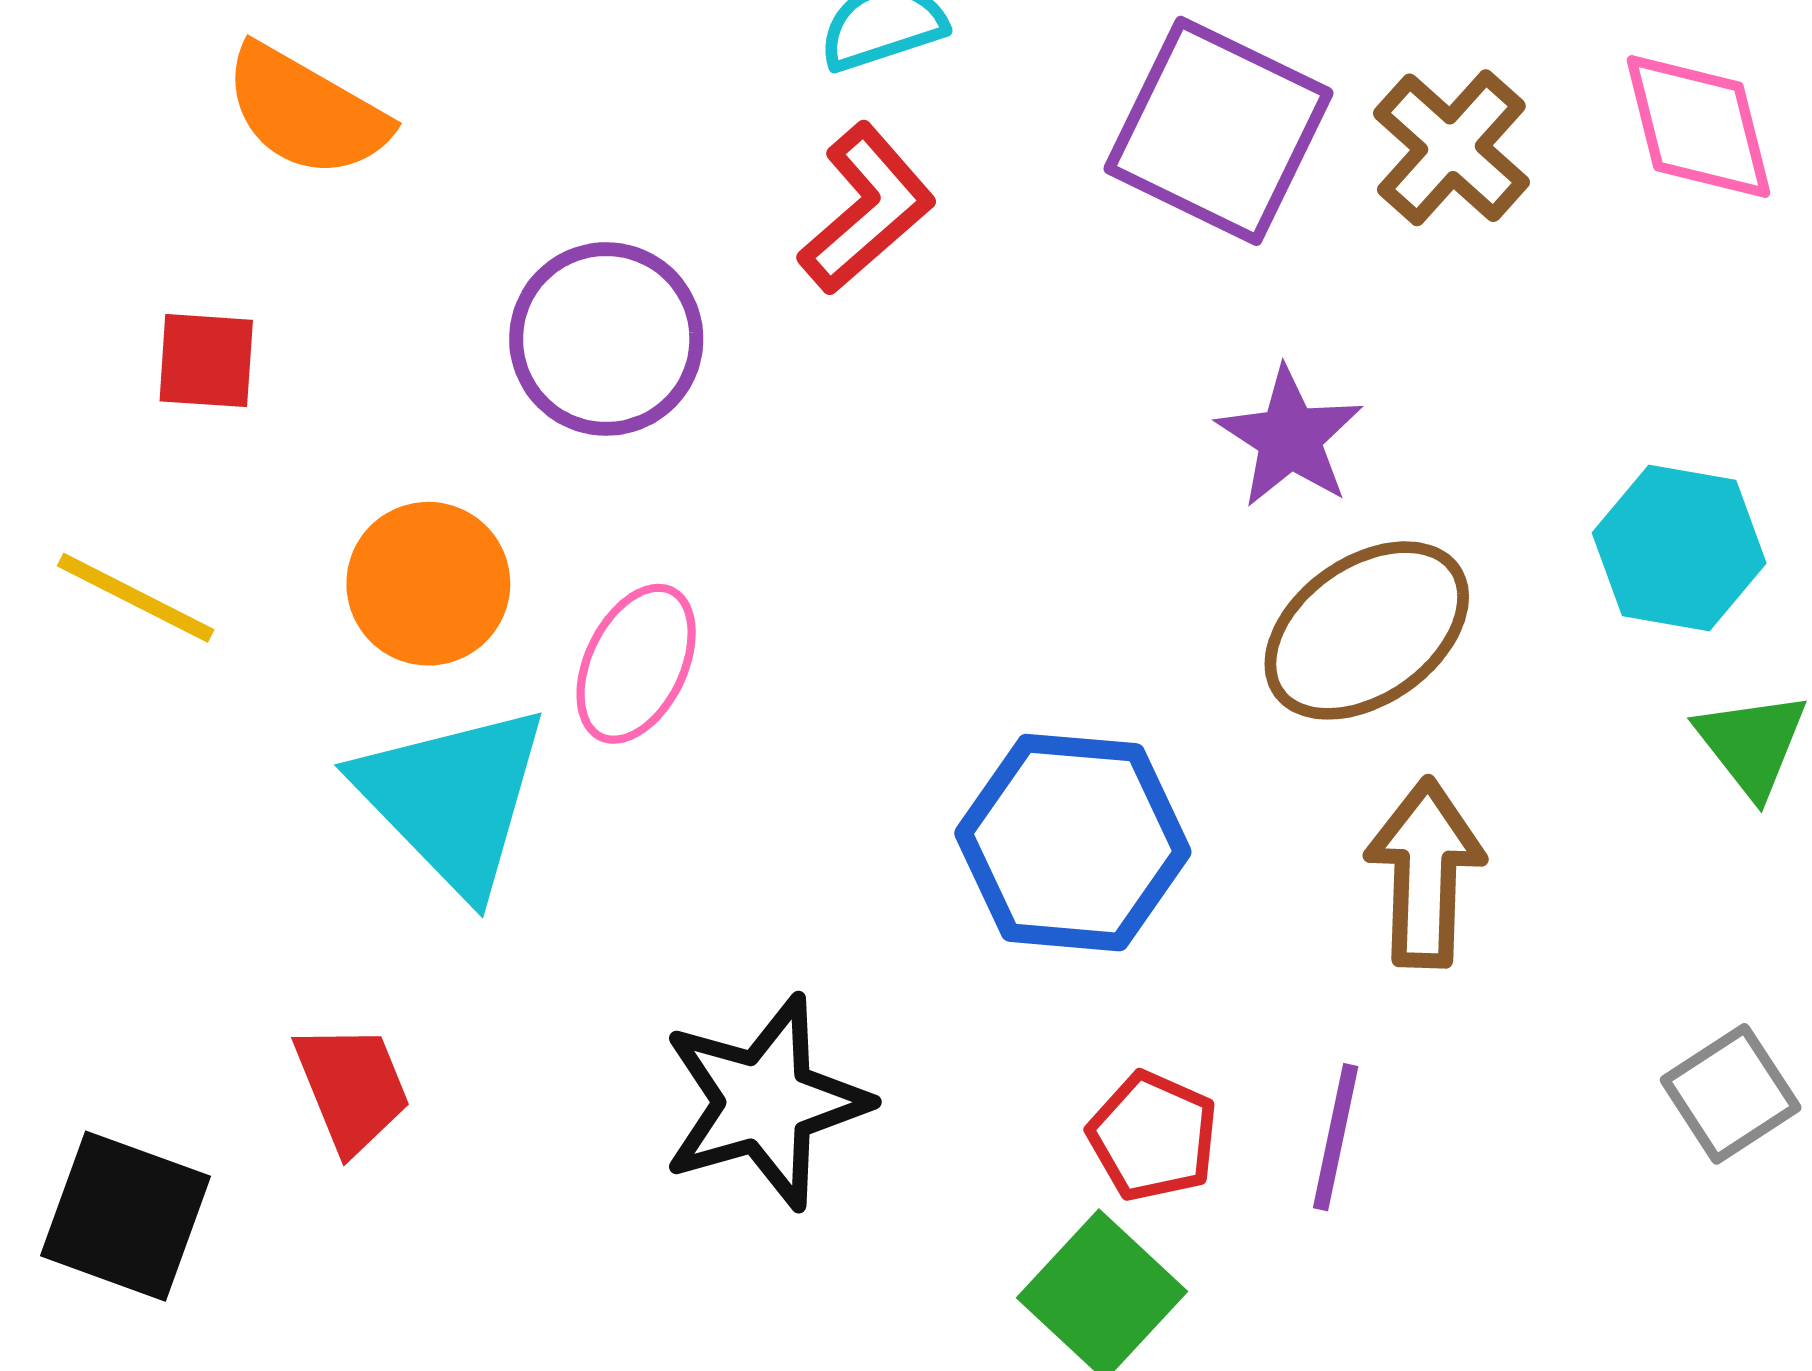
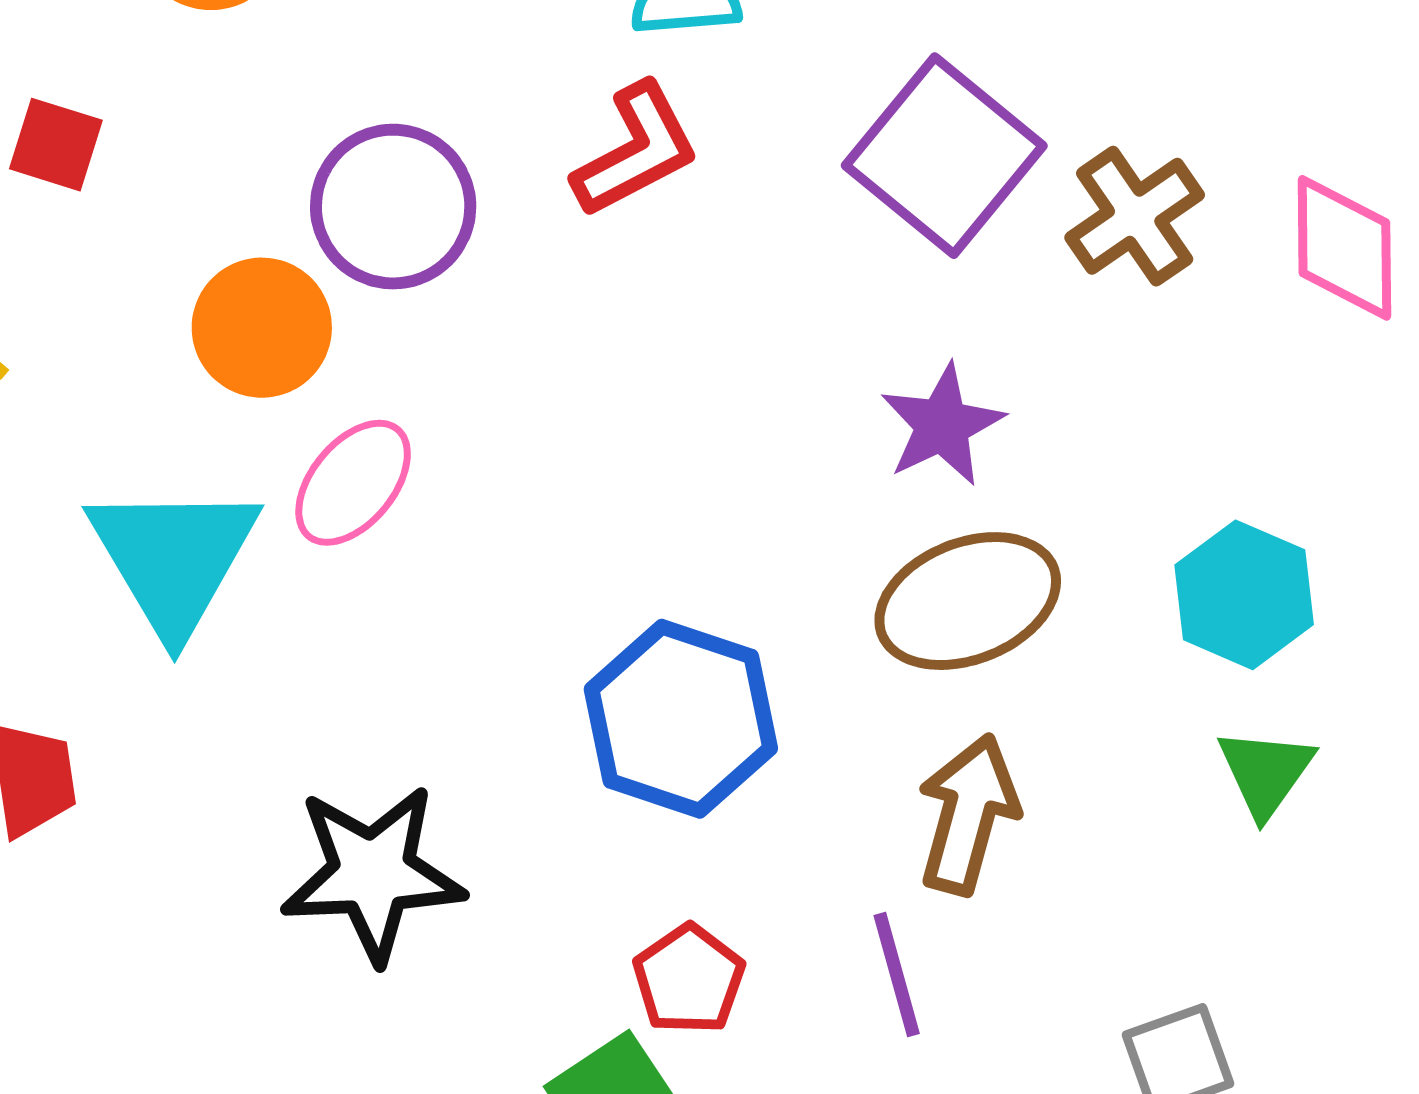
orange circle: (428, 584) -> (262, 328), moved
purple line: (1336, 1137) -> (897, 974), moved, turned -41

